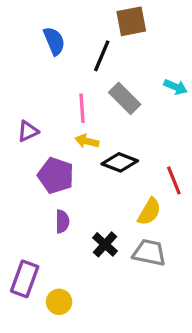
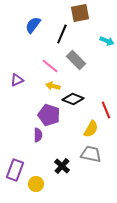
blue semicircle: (54, 41) -> (33, 25), turned -120
cyan arrow: (176, 87) -> (107, 41), moved
pink line: (82, 108) -> (50, 66), turned -48
purple pentagon: (56, 176) -> (49, 115), moved
black cross: (105, 244) -> (62, 166), moved

